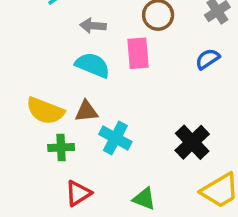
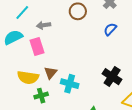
pink rectangle: (138, 53) -> (37, 47), moved
cyan semicircle: (93, 65) -> (13, 37), moved, turned -36
brown triangle: (86, 111) -> (51, 73), turned -32

